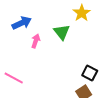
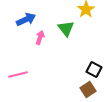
pink line: (14, 78) -> (18, 74), turned -42

